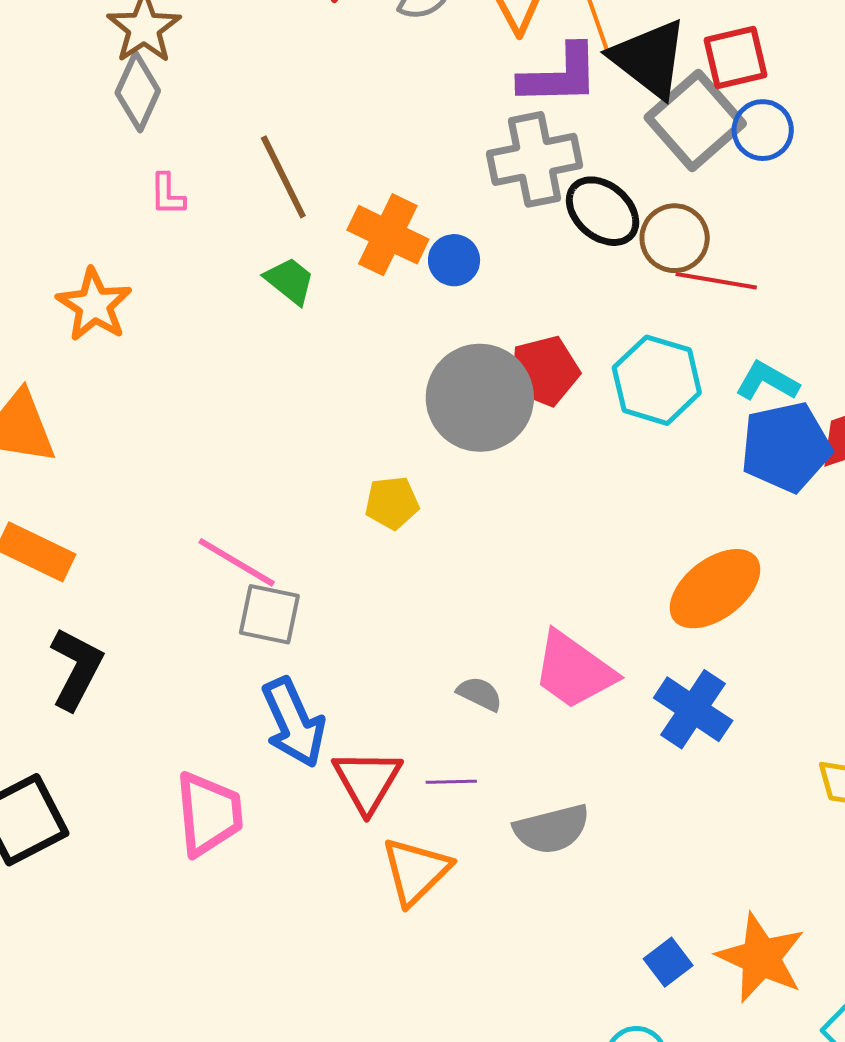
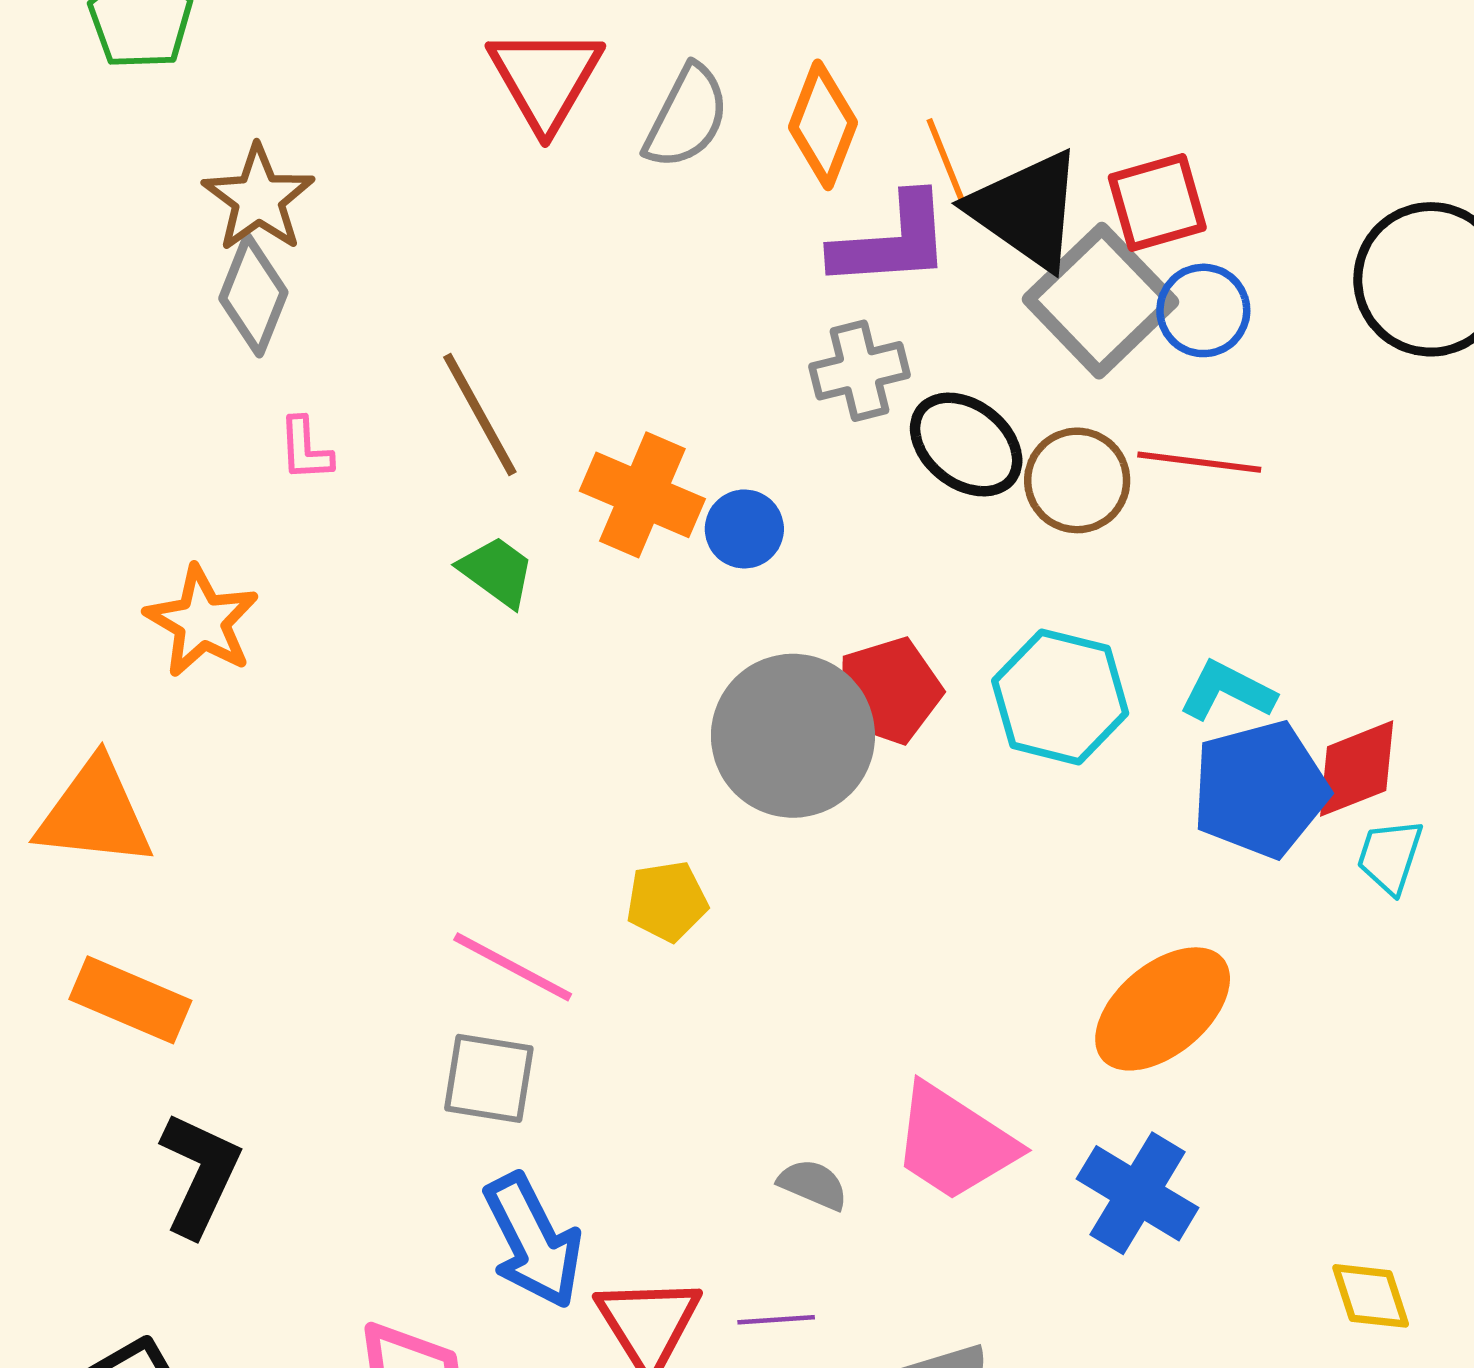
gray cross: (535, 159) -> (859, 371), size x0.7
red line: (716, 281) -> (1199, 462), moved
pink line: (237, 562) -> (513, 967), moved

